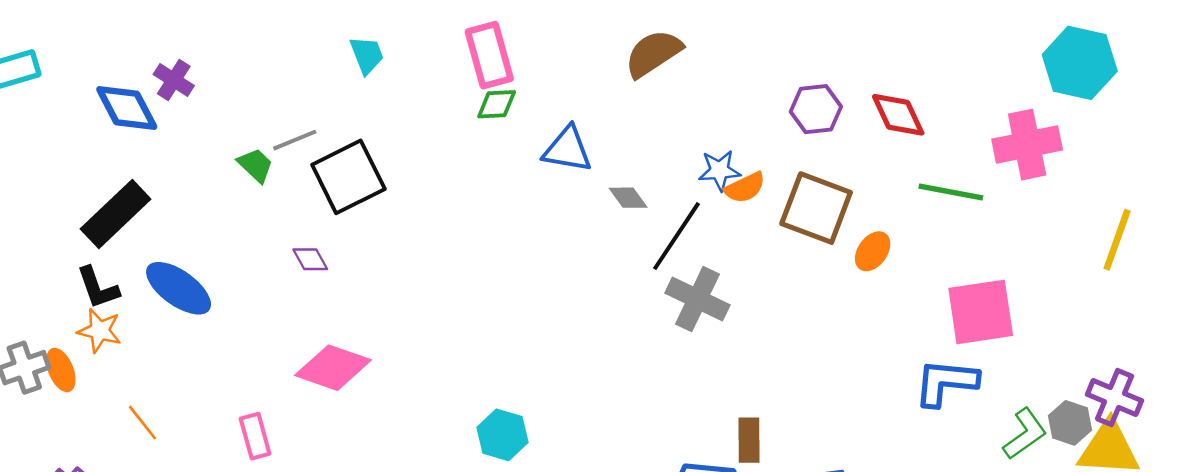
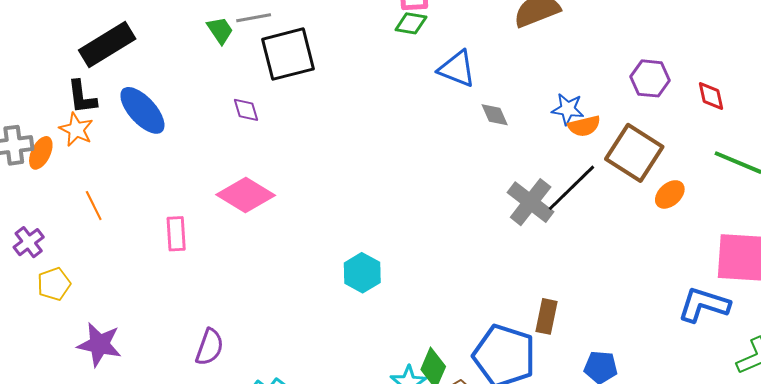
red diamond: (898, 115) -> (711, 96), size x0.7
black line: (677, 236) -> (572, 188), moved
orange ellipse: (61, 370) -> (41, 153), turned 36

